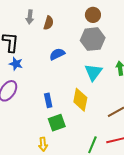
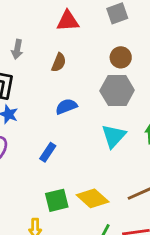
gray arrow: (30, 17) -> (17, 49), moved
blue rectangle: (48, 100) -> (48, 152), moved, turned 40
yellow diamond: (80, 100) -> (93, 198), moved, turned -65

